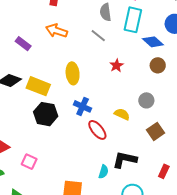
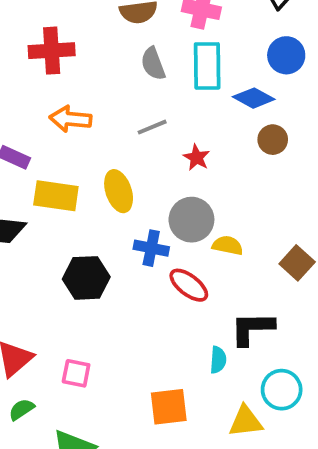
gray line: (98, 36) -> (152, 127), moved, turned -49
yellow rectangle: (38, 86) -> (56, 196), moved
gray circle: (146, 100) -> (191, 220), moved, size x1.5

